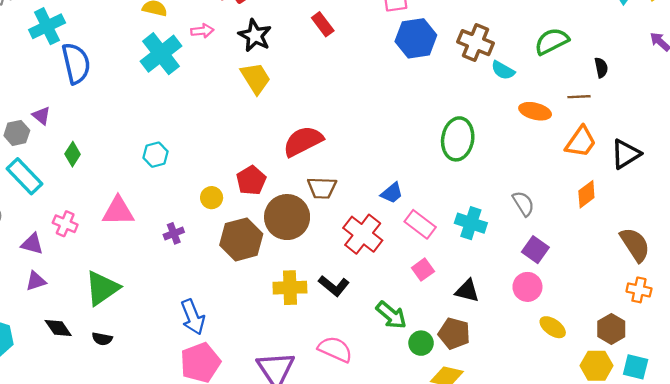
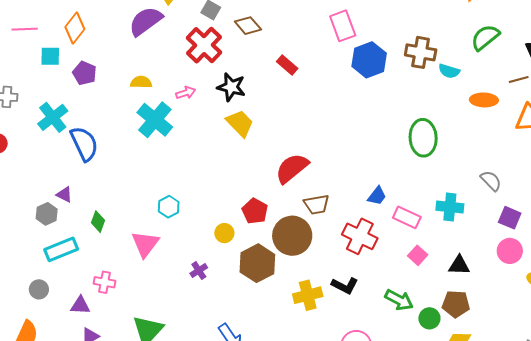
cyan rectangle: (24, 176) -> (61, 249), turned -56
pink triangle: (118, 211) -> (145, 244), moved, turned -40

